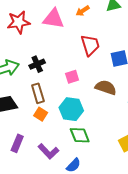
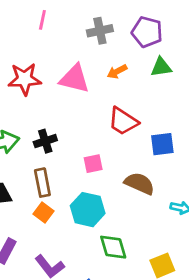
red trapezoid: (90, 45) -> (123, 121), turned 135
green diamond: (80, 135) -> (113, 247), moved

